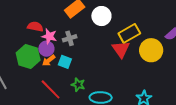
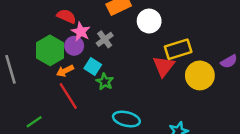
gray cross: (70, 38) -> (105, 39), turned -32
orange arrow: (49, 60) -> (65, 71), moved
green star: (78, 85) -> (105, 82), moved

